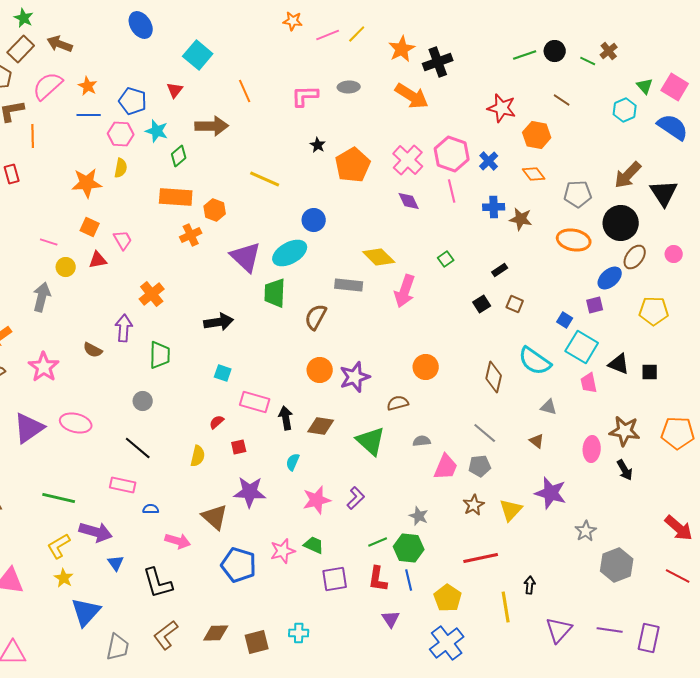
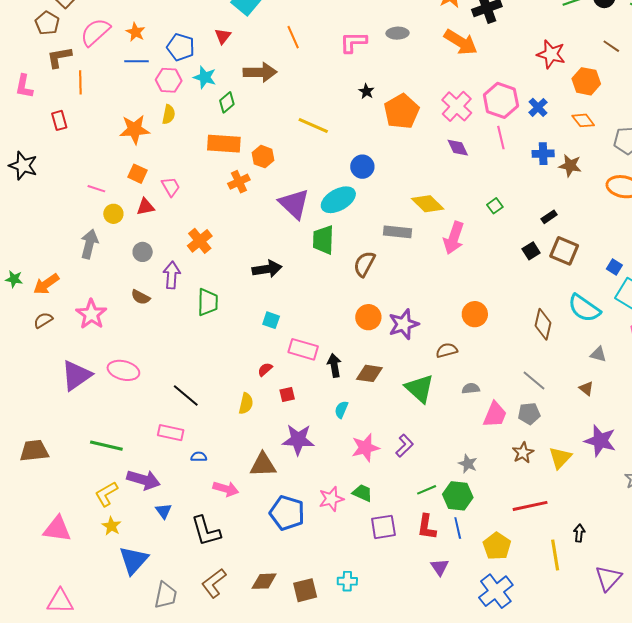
brown square: (515, 304) -> (564, 251), size x1.6
gray circle: (143, 401) -> (143, 252), moved
brown triangle: (215, 517) -> (263, 465), turned -44

